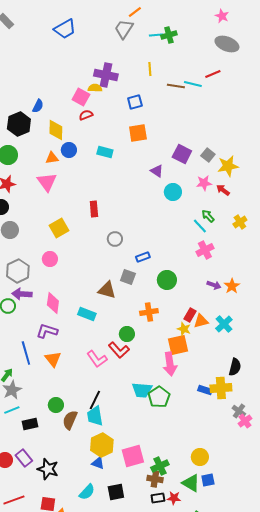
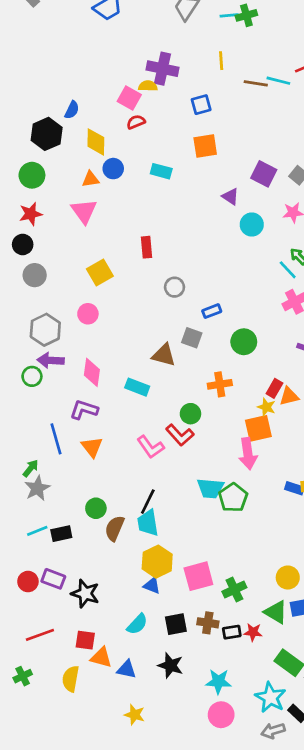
cyan line: (12, 410) -> (37, 531), moved
purple rectangle: (24, 458) -> (53, 579), turned -30
brown cross: (155, 479) -> (208, 623), moved

